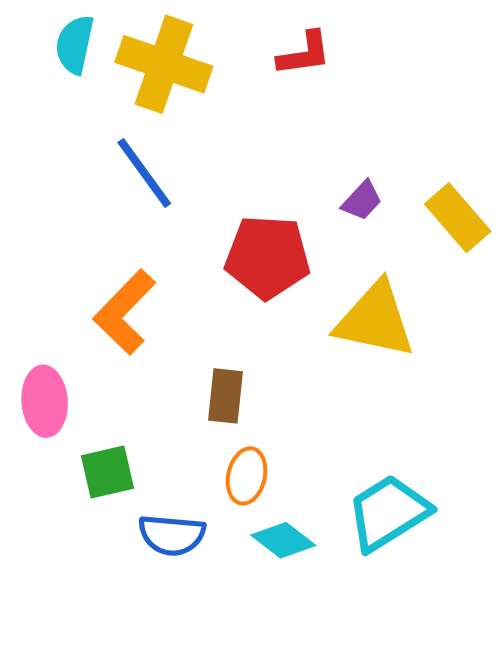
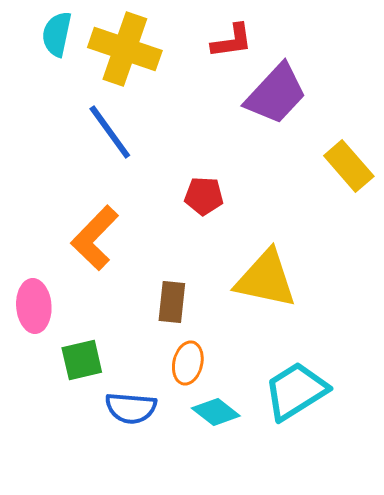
purple trapezoid: (362, 201) -> (276, 94), moved, size x2.0
red pentagon: (267, 257) -> (204, 196), size x0.6
yellow triangle: (375, 320) -> (266, 279), moved

